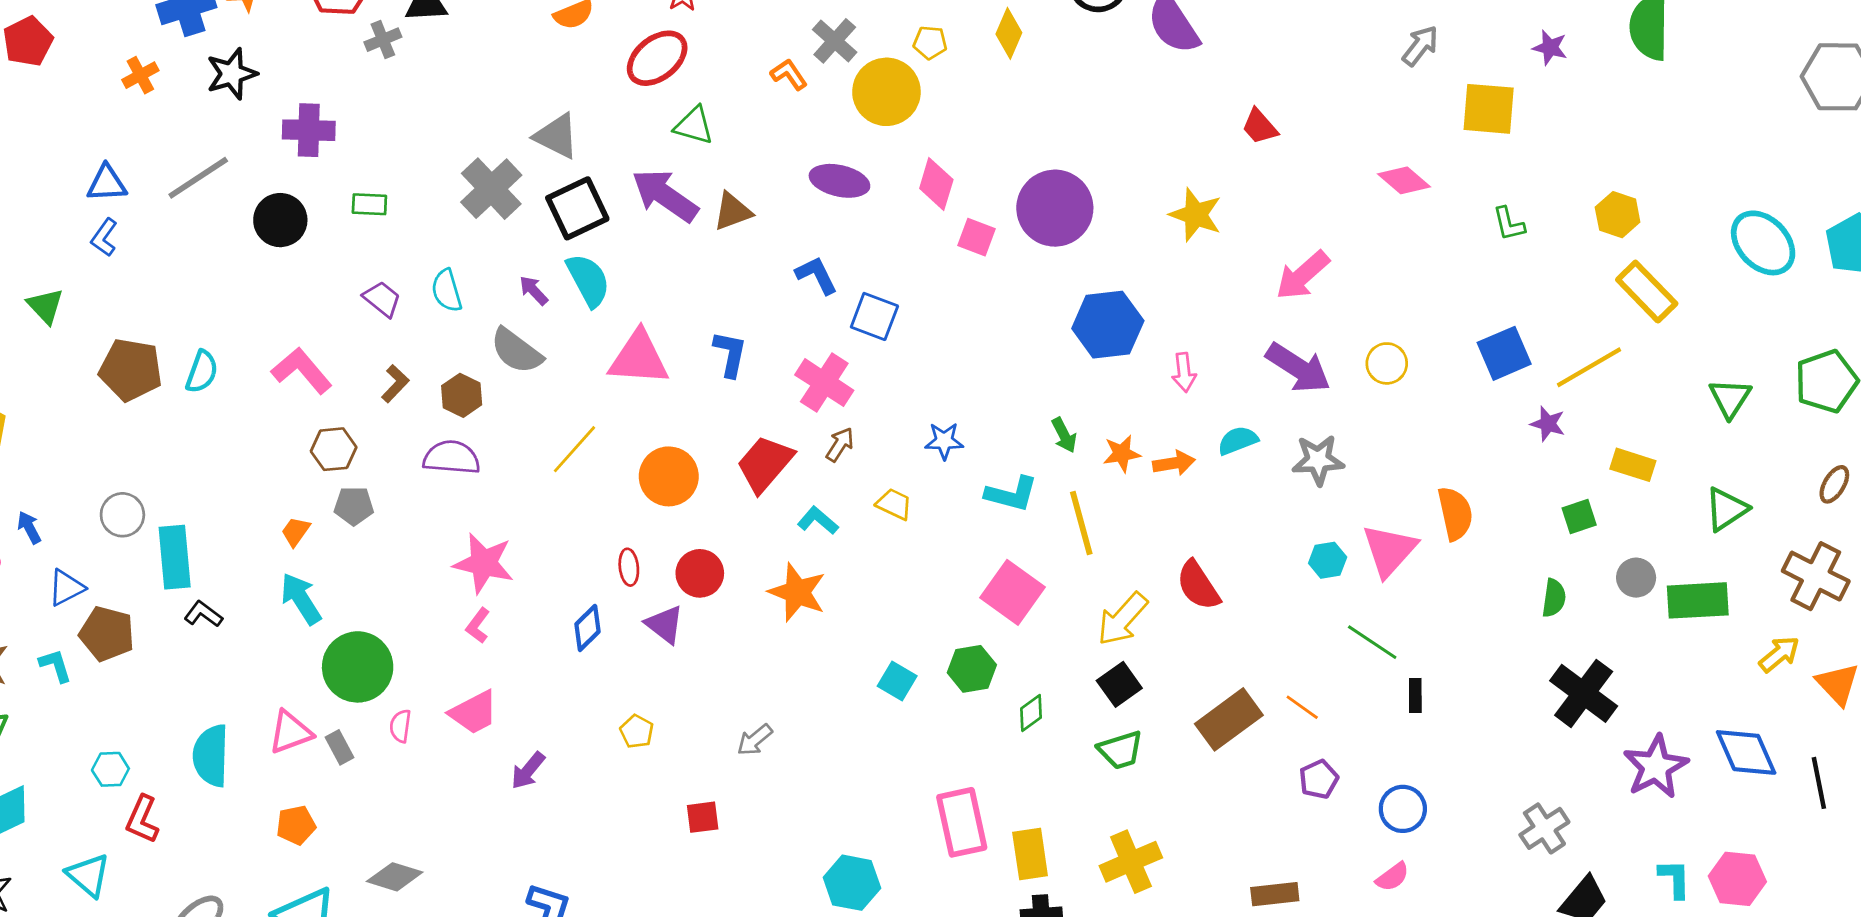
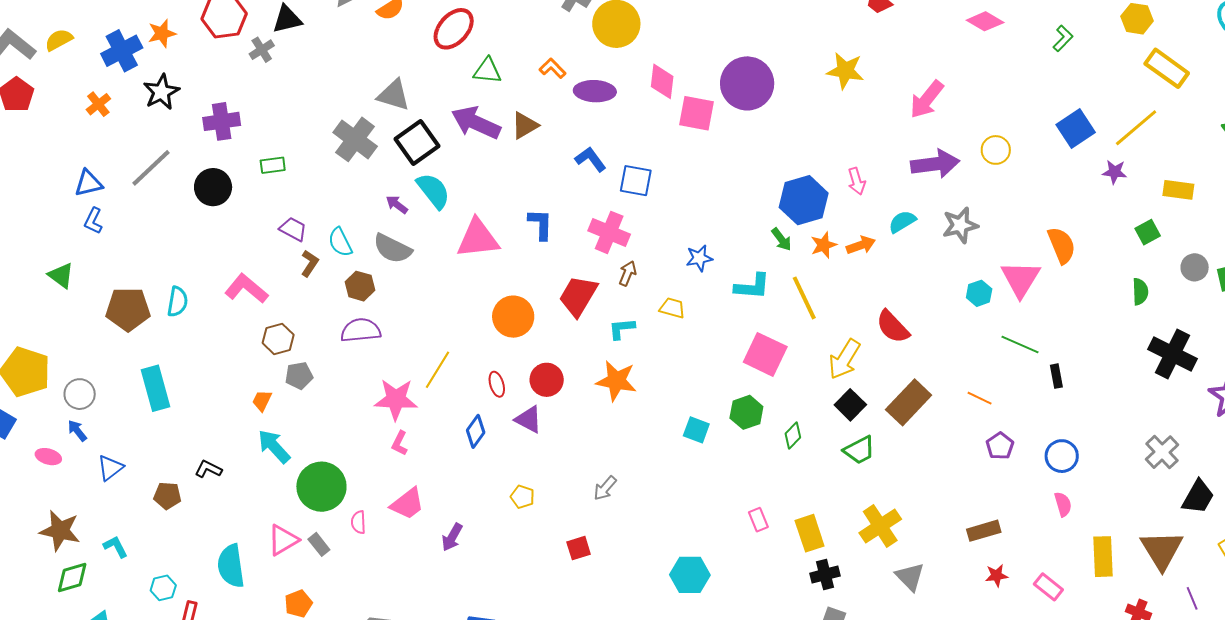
orange L-shape: (789, 74) -> (553, 68), moved
green L-shape: (1509, 224) -> (1063, 38), turned -112
pink square: (977, 237) -> (697, 113), size x1.4
cyan semicircle: (447, 291) -> (340, 242), moved
blue hexagon: (1108, 325) -> (804, 200), moved
purple arrow: (1298, 368) -> (935, 164), turned -30
brown L-shape: (395, 384) -> (310, 263), moved
yellow line: (575, 449) -> (437, 370), moved
gray circle: (122, 515) -> (80, 394), moved
cyan L-shape: (818, 520) -> (622, 329), turned -36
cyan rectangle: (175, 557) -> (155, 388), moved
brown pentagon: (107, 634) -> (167, 496), moved, size x0.7
cyan L-shape: (55, 666) -> (116, 547), moved
brown rectangle: (1229, 719) -> (909, 402), moved
pink rectangle: (962, 822) -> (758, 520), size x0.5
pink semicircle: (1392, 877) -> (1063, 504), turned -60

